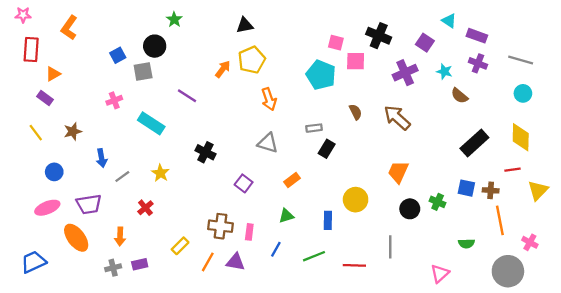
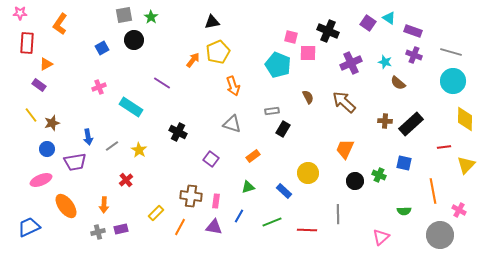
purple square: (425, 43) -> (368, 23), moved
gray square: (143, 71) -> (124, 15), moved
cyan circle: (523, 93) -> (453, 81), size x1.6
brown star: (73, 131) -> (52, 123), moved
yellow diamond: (521, 137) -> (465, 119), moved
gray line: (122, 177) -> (112, 146), moved
brown cross: (491, 190) -> (385, 121), moved
purple trapezoid: (89, 204) -> (75, 162), moved
blue rectangle: (328, 220) -> (284, 191), turned -49
purple triangle: (235, 262) -> (214, 227), moved

